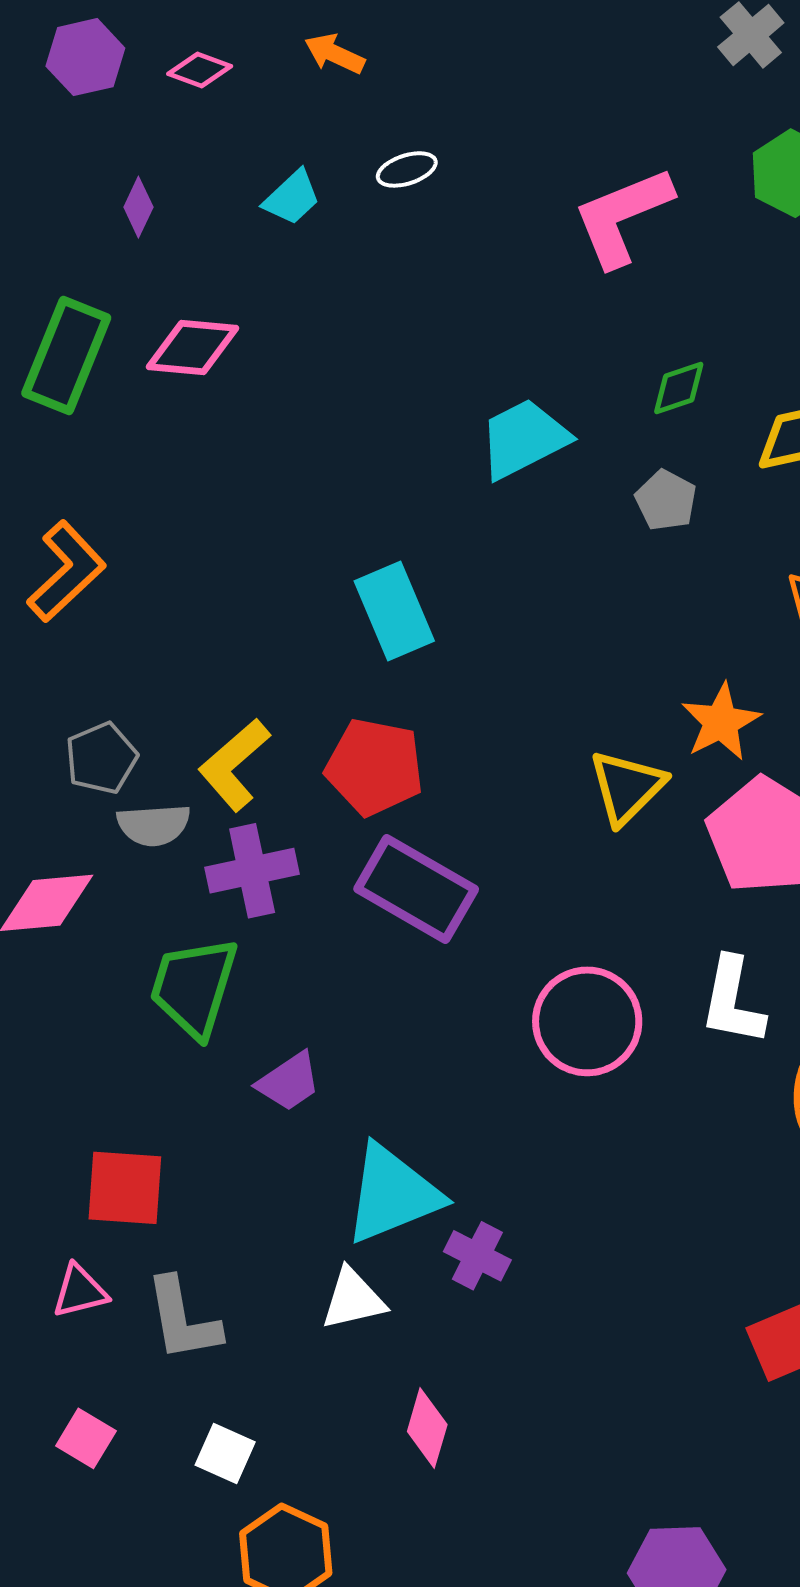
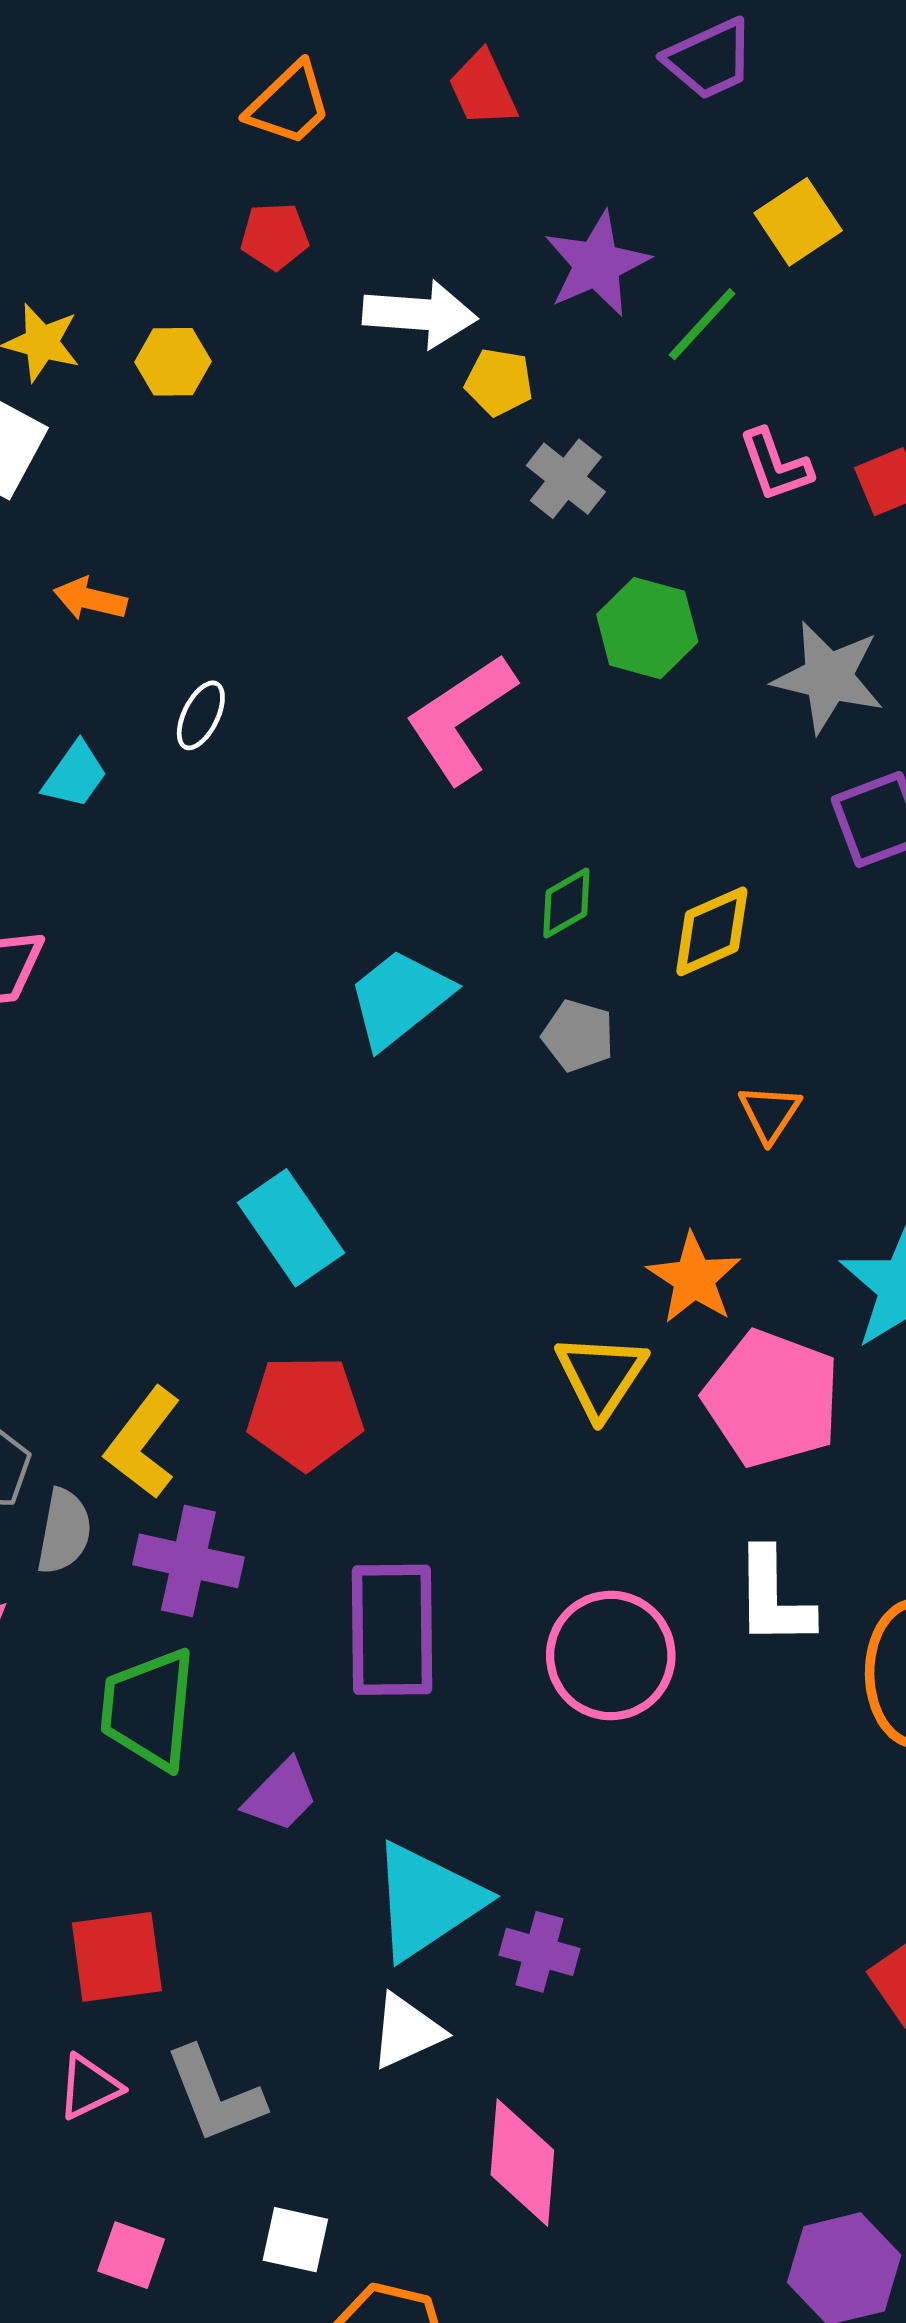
white ellipse: (407, 169) -> (201, 715), turned -34
gray semicircle: (154, 825) -> (64, 1531), turned -64
purple cross: (252, 871) -> (188, 1561), turned 36
purple rectangle: (416, 889) -> (392, 1630), moved, turned 71
pink diamond: (427, 1428) -> (522, 2162), size x1.4

